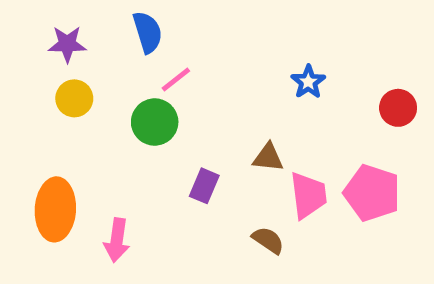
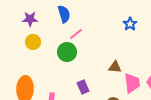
blue star: (308, 82) -> (130, 24), moved
purple rectangle: (204, 186) -> (83, 87), moved, turned -48

